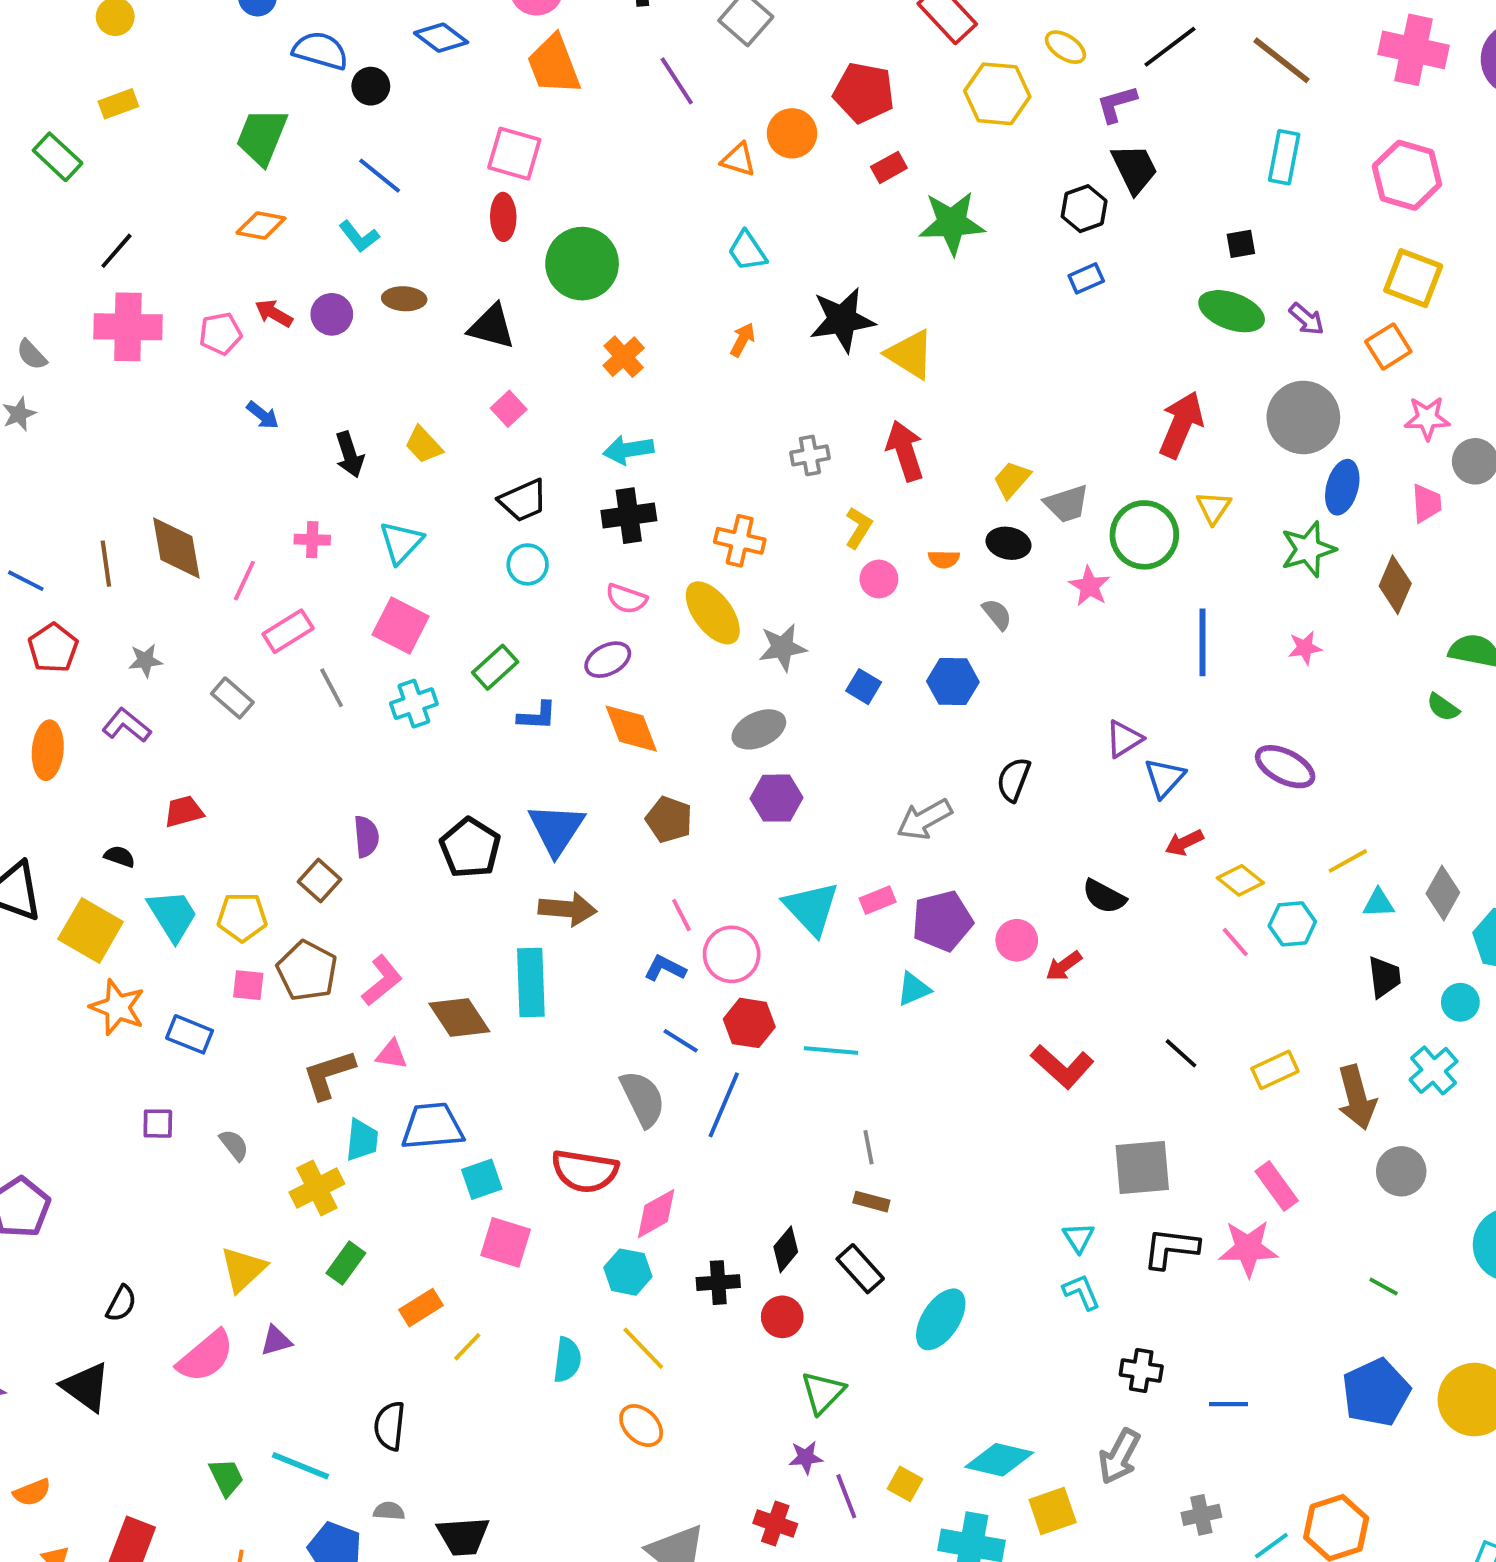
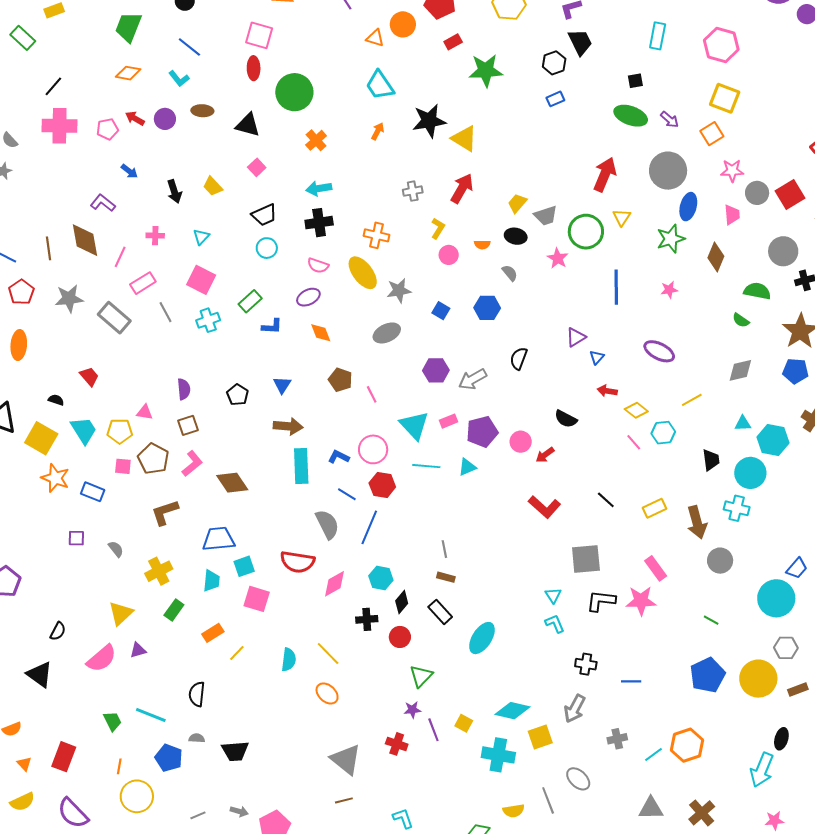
cyan trapezoid: (747, 251) -> (380, 85), size x1.4
red arrow: (905, 451) -> (462, 188), turned 48
cyan triangle: (401, 542) -> (201, 237), size x0.7
gray star: (145, 661) -> (69, 298), size x1.6
gray rectangle: (232, 698) -> (114, 318), size x1.5
purple L-shape: (126, 725) -> (103, 203), moved
orange diamond: (631, 729) -> (321, 333), size x0.7
blue triangle: (1165, 778) -> (597, 357), size x0.7
purple hexagon: (777, 798) -> (436, 370), moved
red trapezoid: (184, 812) -> (89, 377), turned 65
blue triangle: (556, 829) -> (282, 385), size x0.6
red arrow: (1184, 843) -> (607, 391), turned 36
black pentagon: (470, 848) -> (238, 395), size x0.7
brown square: (320, 881) -> (188, 425), moved, turned 30
gray diamond: (1443, 893) -> (740, 370), moved, turned 48
cyan triangle: (1379, 903) -> (743, 423), moved
pink line: (681, 915) -> (372, 394), moved
cyan rectangle: (531, 983) -> (301, 466), moved
cyan circle: (1460, 1002) -> (750, 473), size x1.6
cyan line: (831, 1050) -> (426, 466), moved
pink triangle: (392, 1055) -> (145, 412), moved
cyan cross: (1434, 1070) -> (737, 508), turned -35
cyan trapezoid: (362, 1140) -> (211, 581), moved
cyan hexagon: (628, 1272) -> (381, 578), moved

